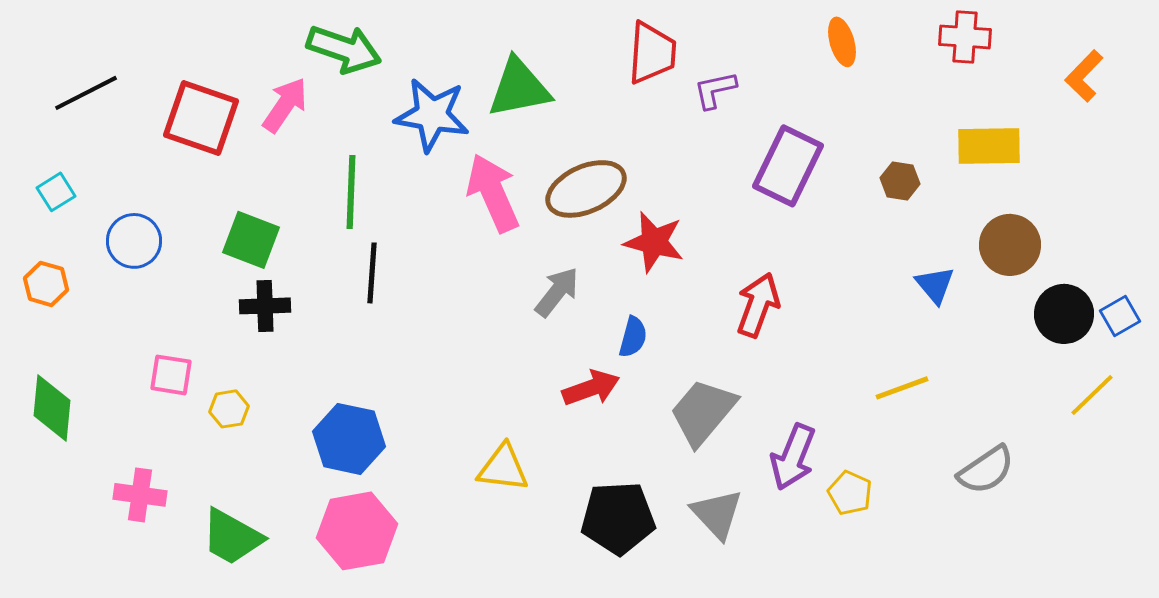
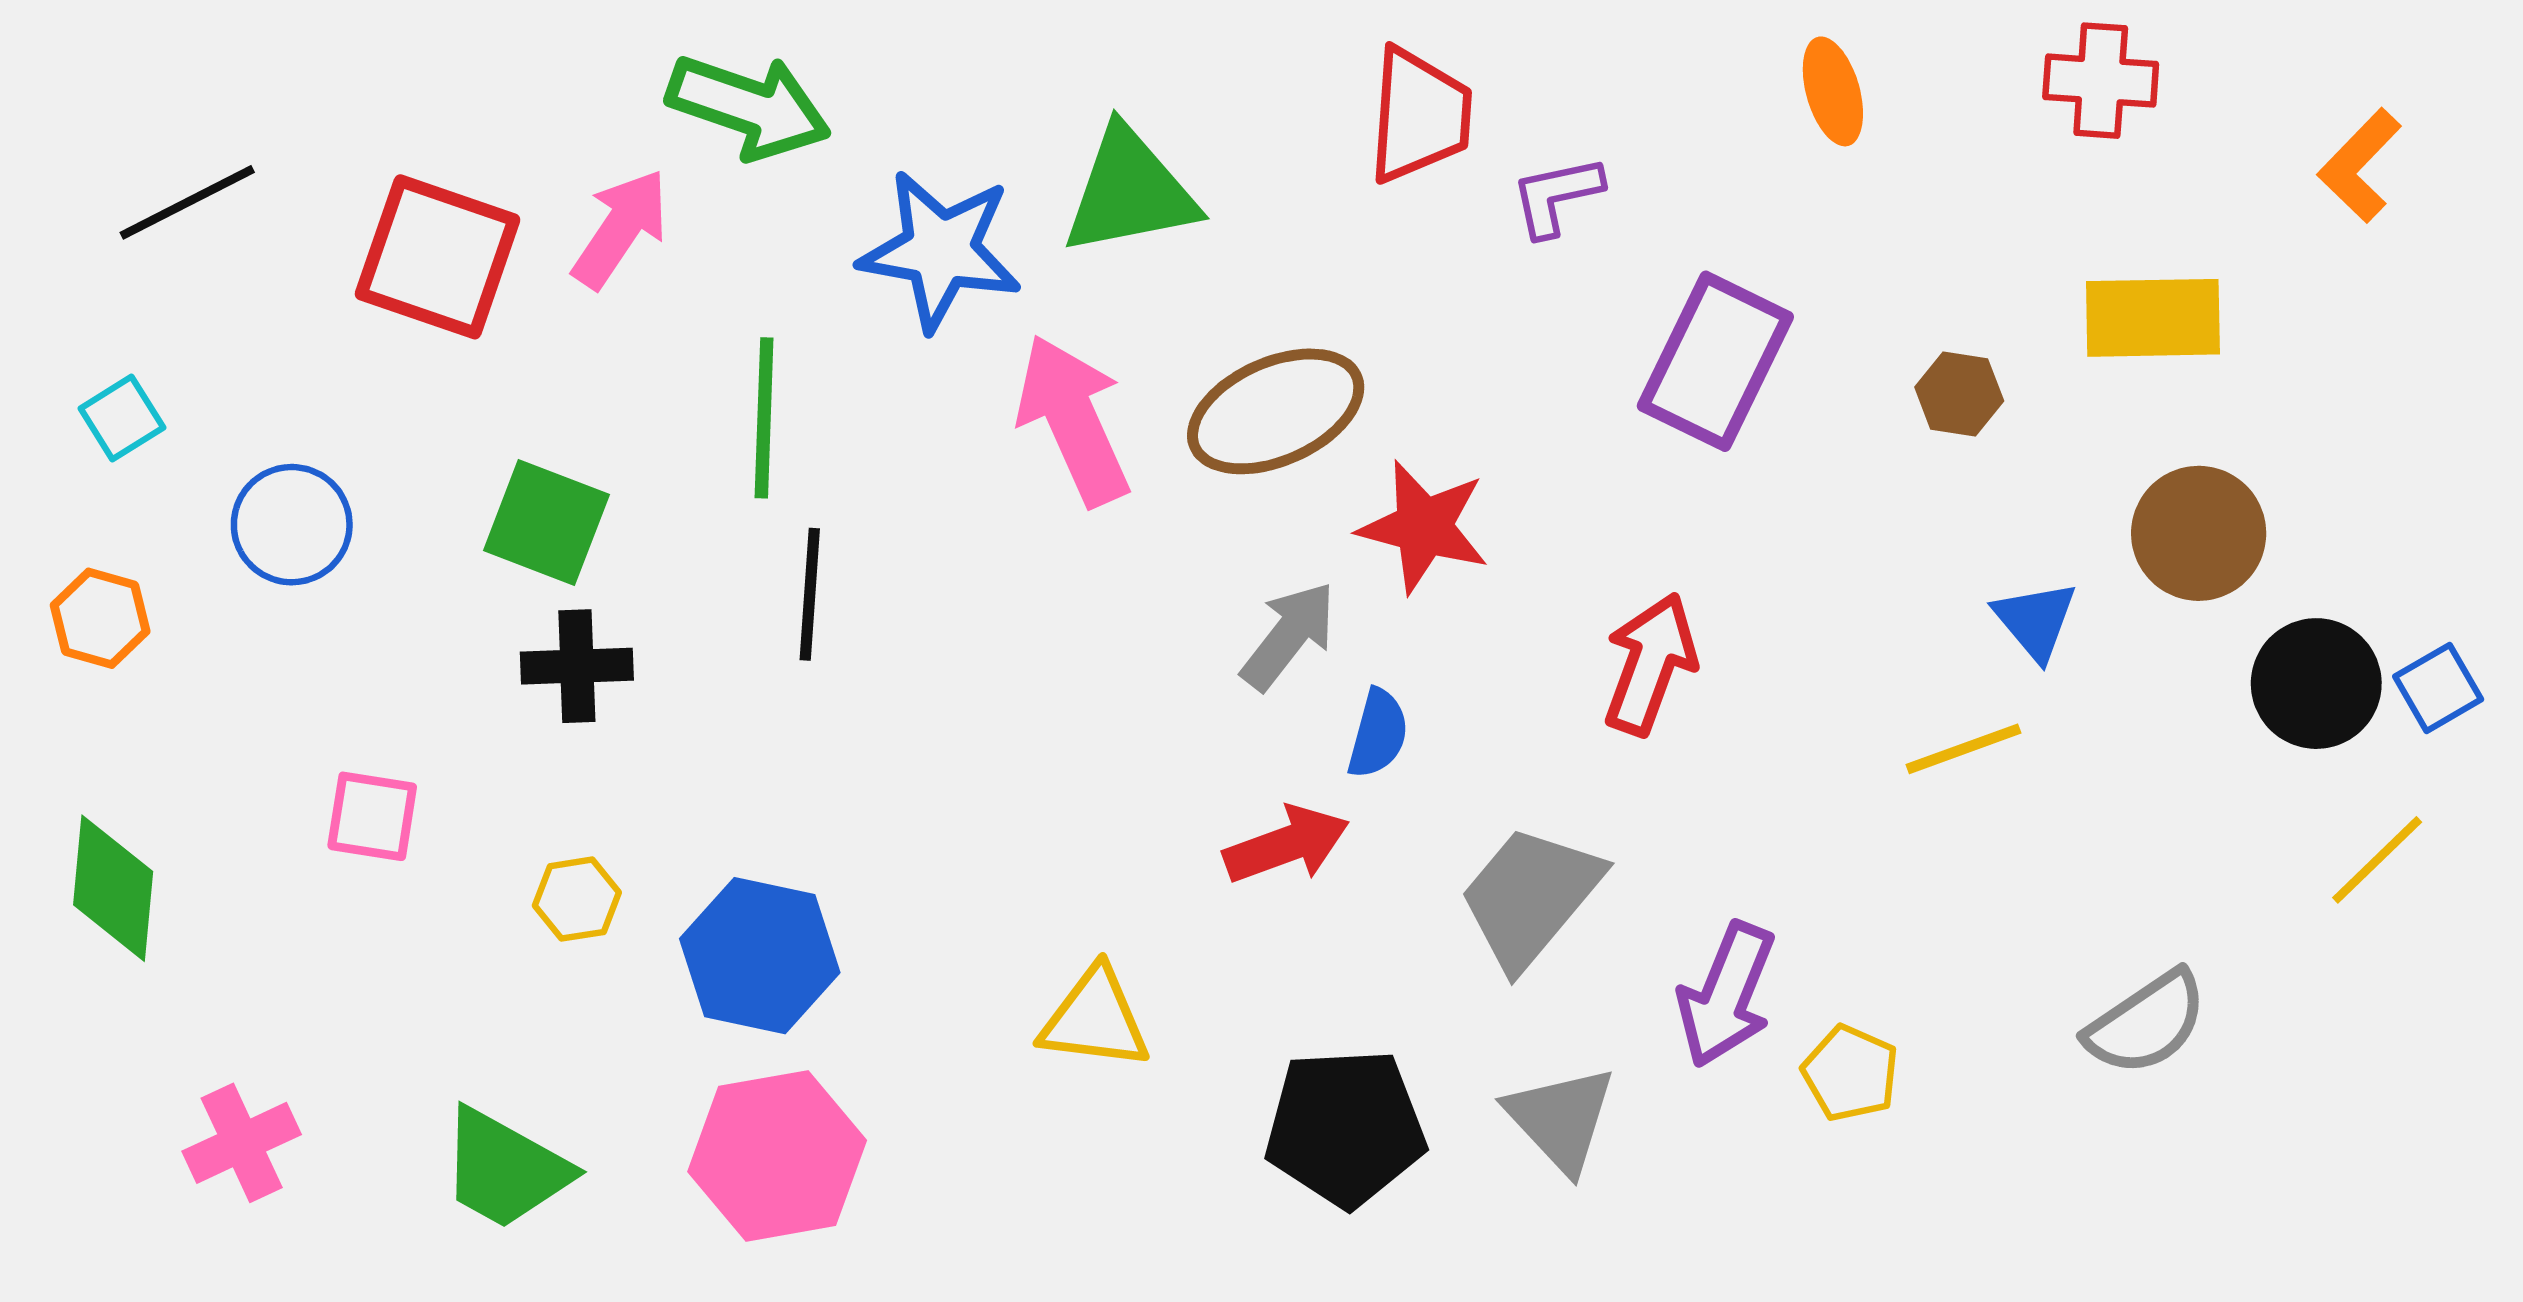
gray arrow: (557, 292) -> (1289, 636), moved
yellow line: (902, 388) -> (1964, 749), moved
yellow hexagon: (229, 409) -> (577, 899), moved
pink cross: (140, 495) -> (242, 1143), moved, turned -33

